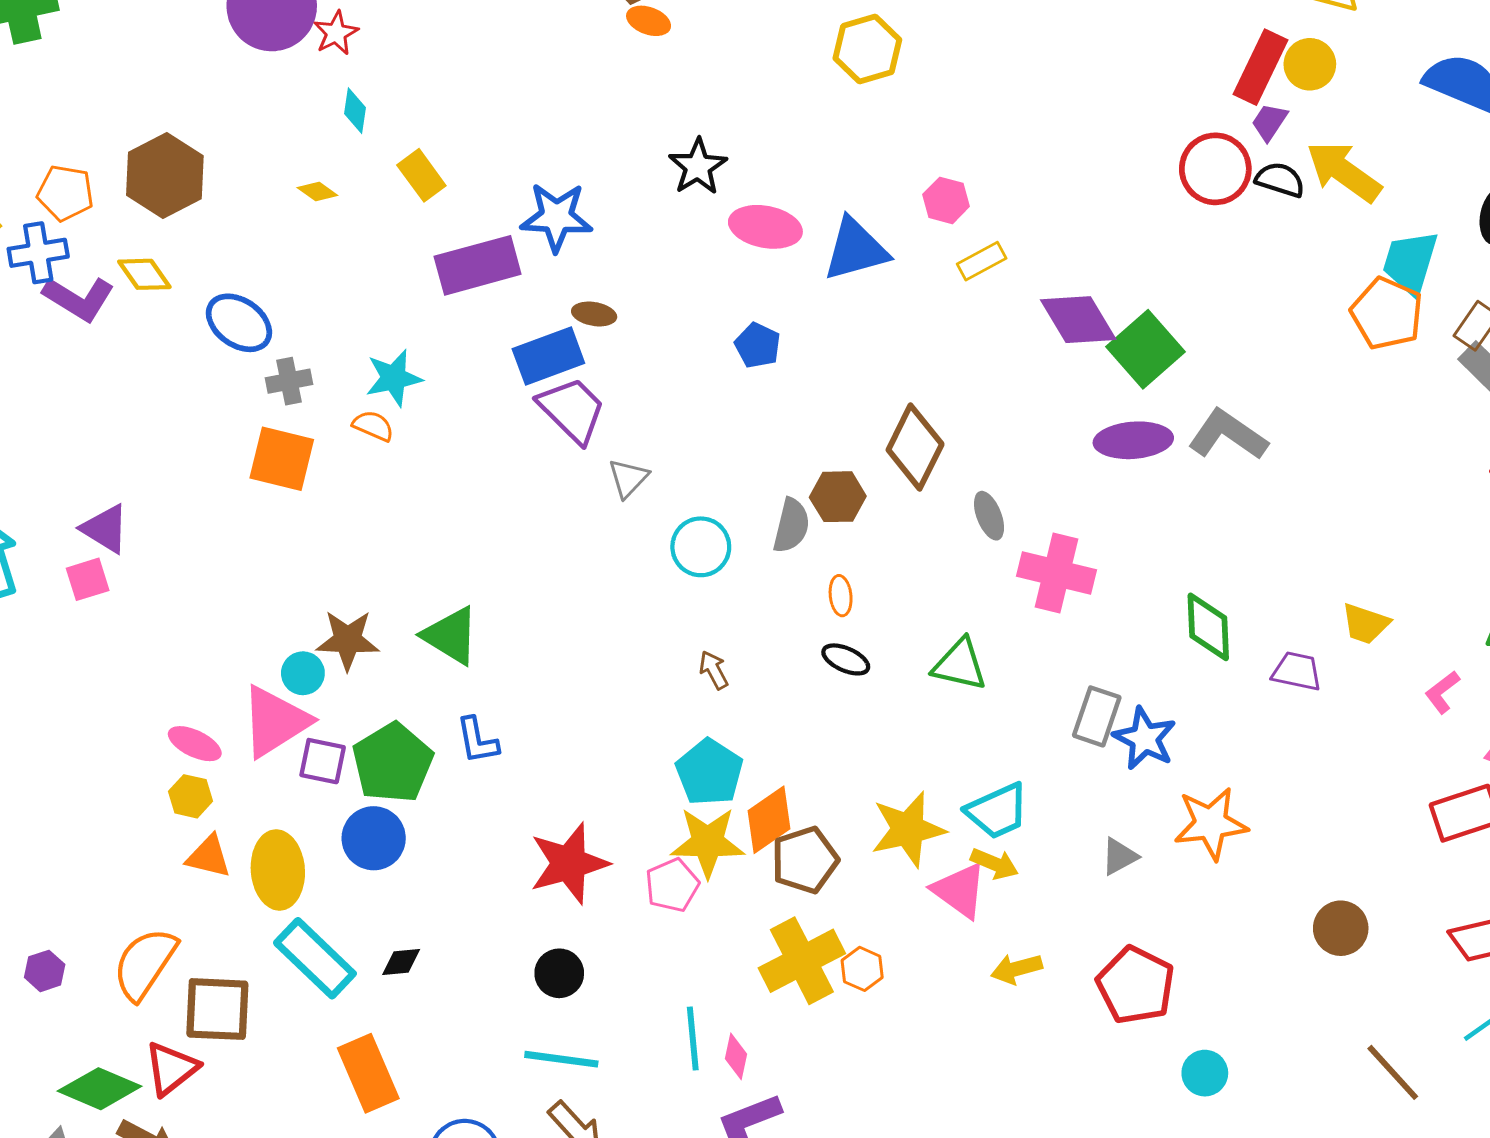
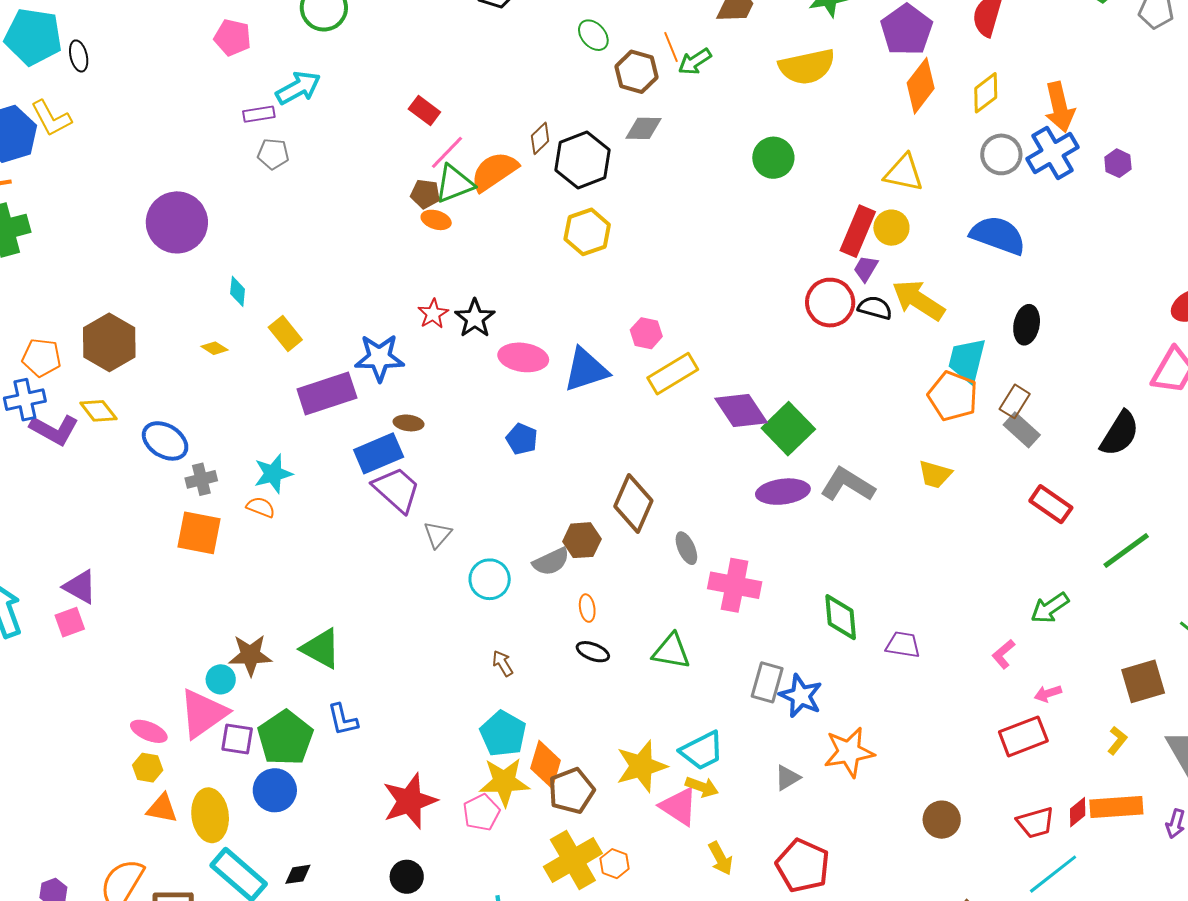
red star: (336, 33) -> (433, 314), moved
yellow rectangle: (982, 261) -> (673, 374), size x1.5
gray semicircle: (791, 526) -> (551, 562), turned 54
yellow trapezoid: (1365, 624) -> (935, 474), moved
orange diamond: (769, 820) -> (546, 764), turned -36
yellow arrow: (1017, 969) -> (721, 858), turned -100

